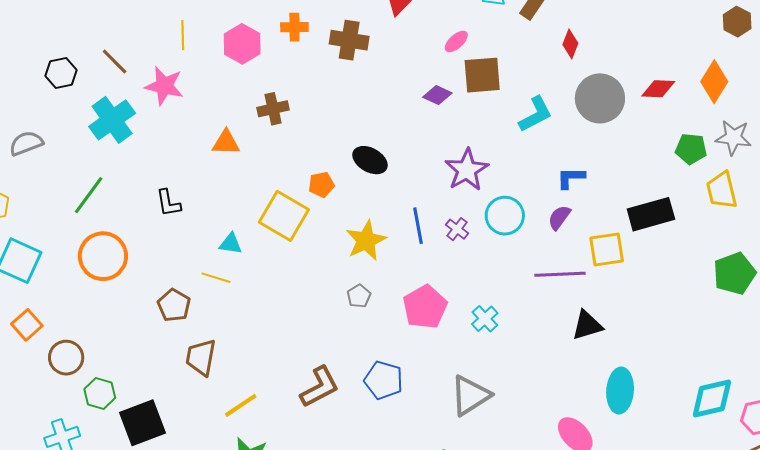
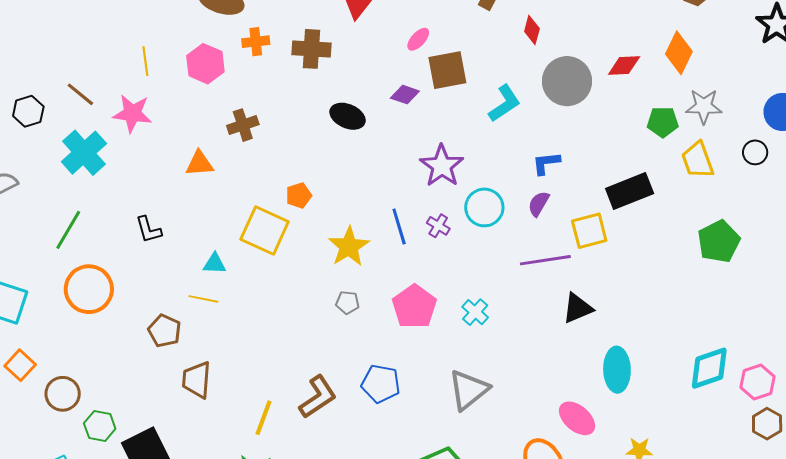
black ellipse: (370, 160) -> (348, 116), moved
gray pentagon: (359, 296) -> (347, 303), turned -30
yellow line: (241, 405) -> (263, 418), moved, turned -30

